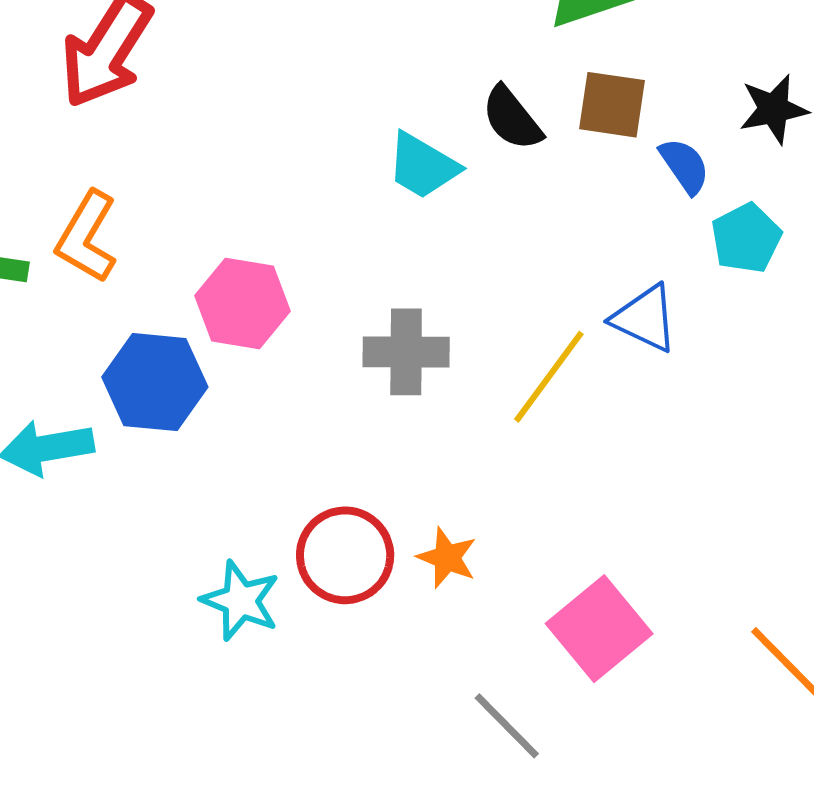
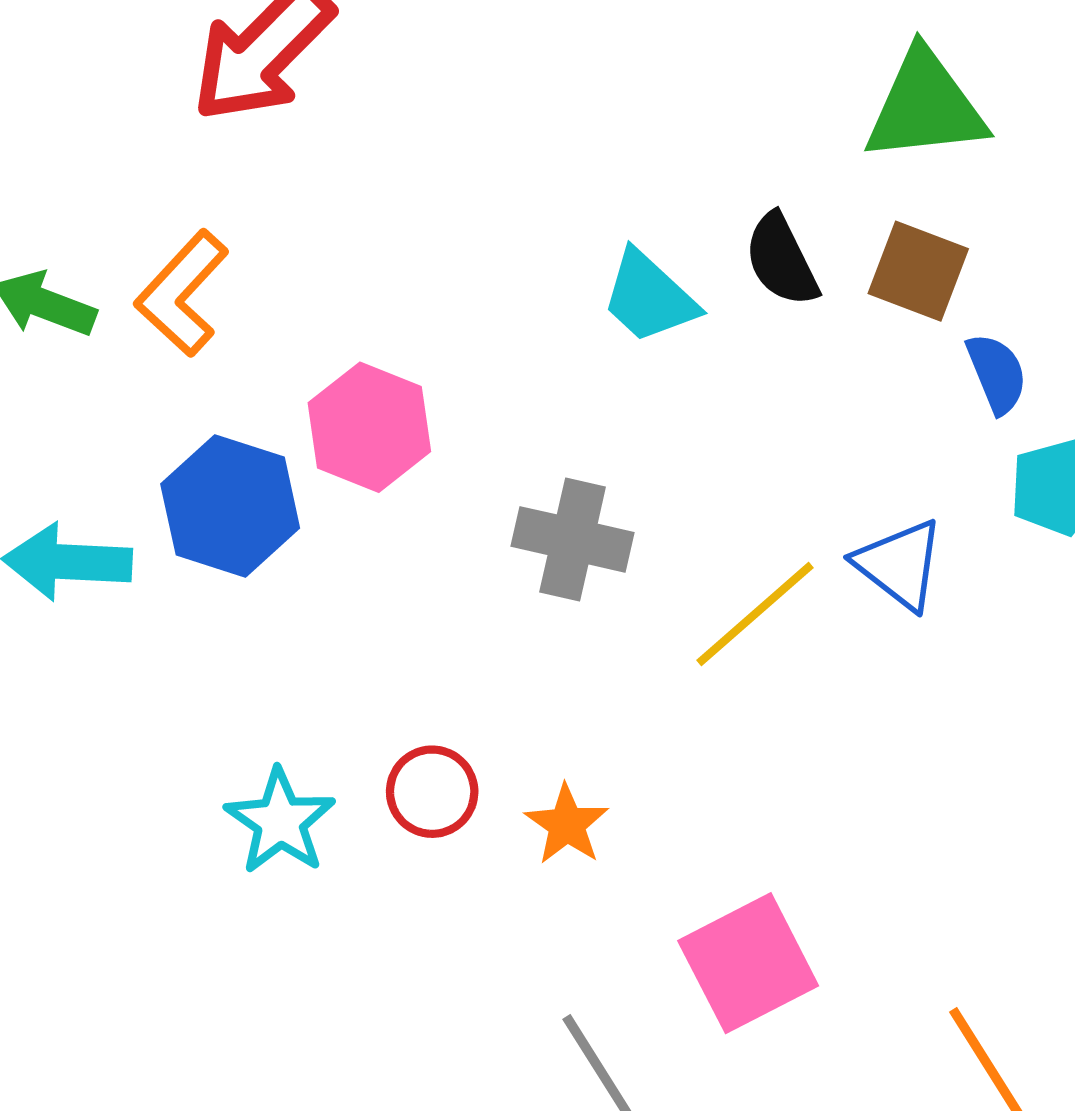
red circle: (345, 555) -> (432, 792), size x0.7

